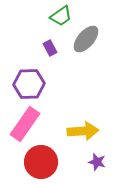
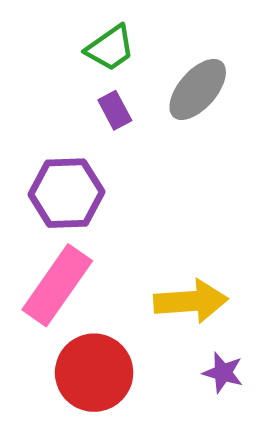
green trapezoid: (61, 16) -> (110, 48), moved

